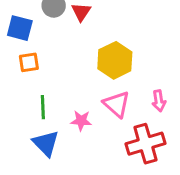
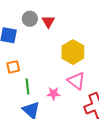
orange square: (29, 62) -> (13, 67), moved

